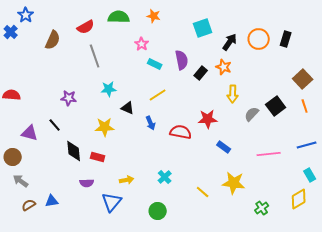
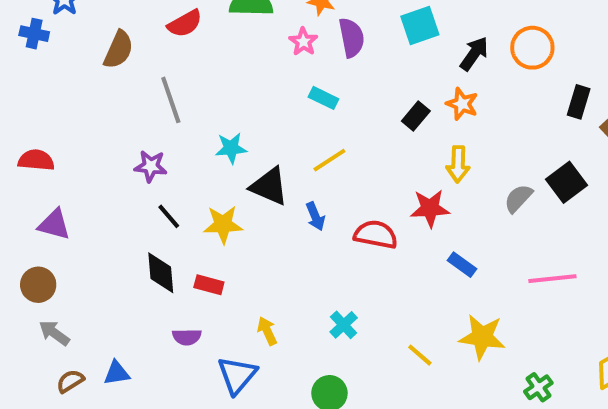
blue cross: (11, 32) -> (34, 34), turned -32
black rectangle: (286, 39) -> (579, 102), moved
pink star: (142, 44) -> (303, 42), moved
gray line: (95, 56) -> (171, 100), moved
purple semicircle: (182, 60) -> (352, 38), moved
yellow arrow: (233, 94) -> (458, 164), moved
black triangle: (128, 108) -> (269, 186), size x1.5
black line: (55, 125) -> (169, 216), moved
purple triangle: (30, 133) -> (54, 224), moved
yellow arrow: (127, 180) -> (267, 331), turned -104

